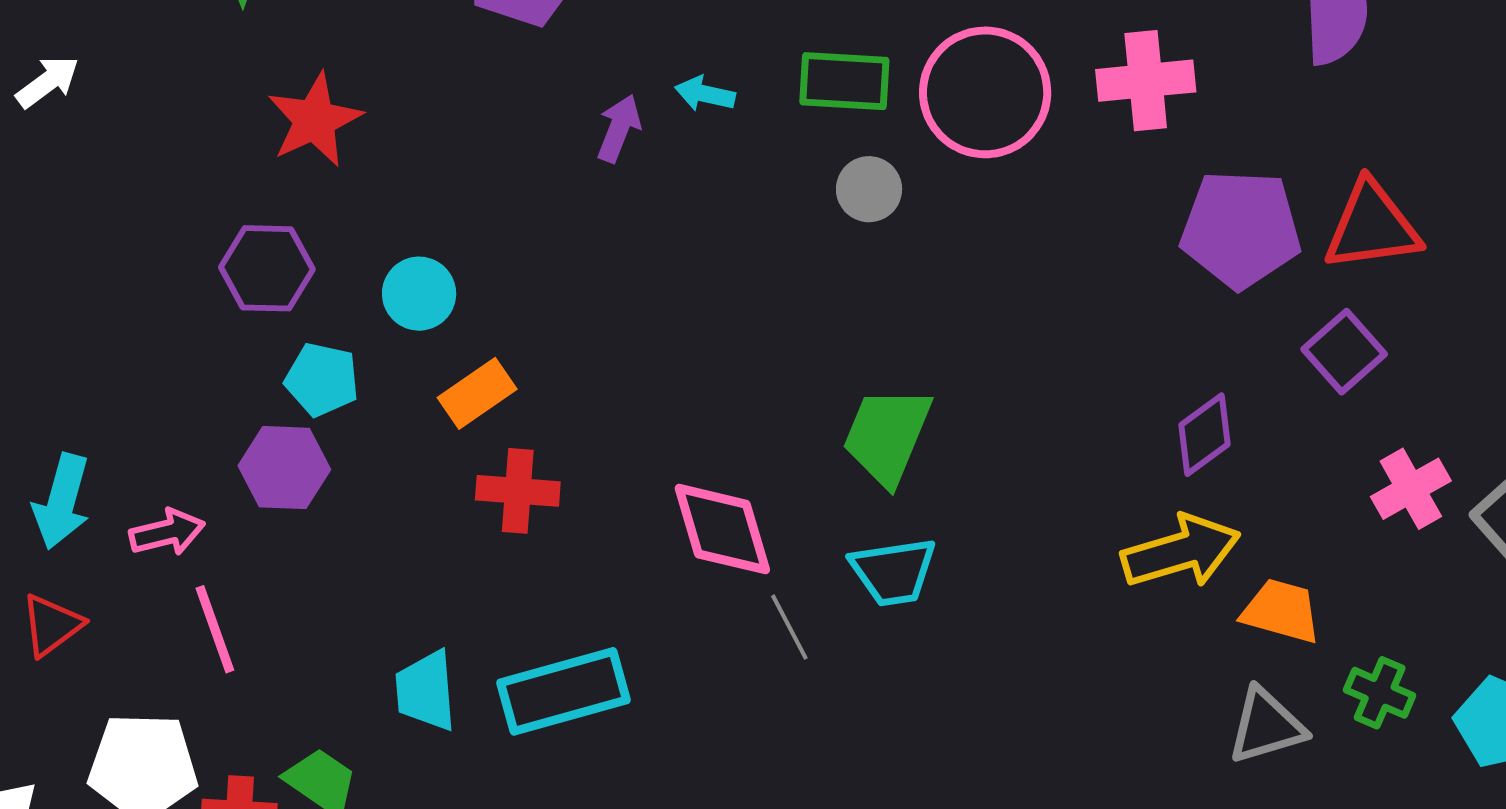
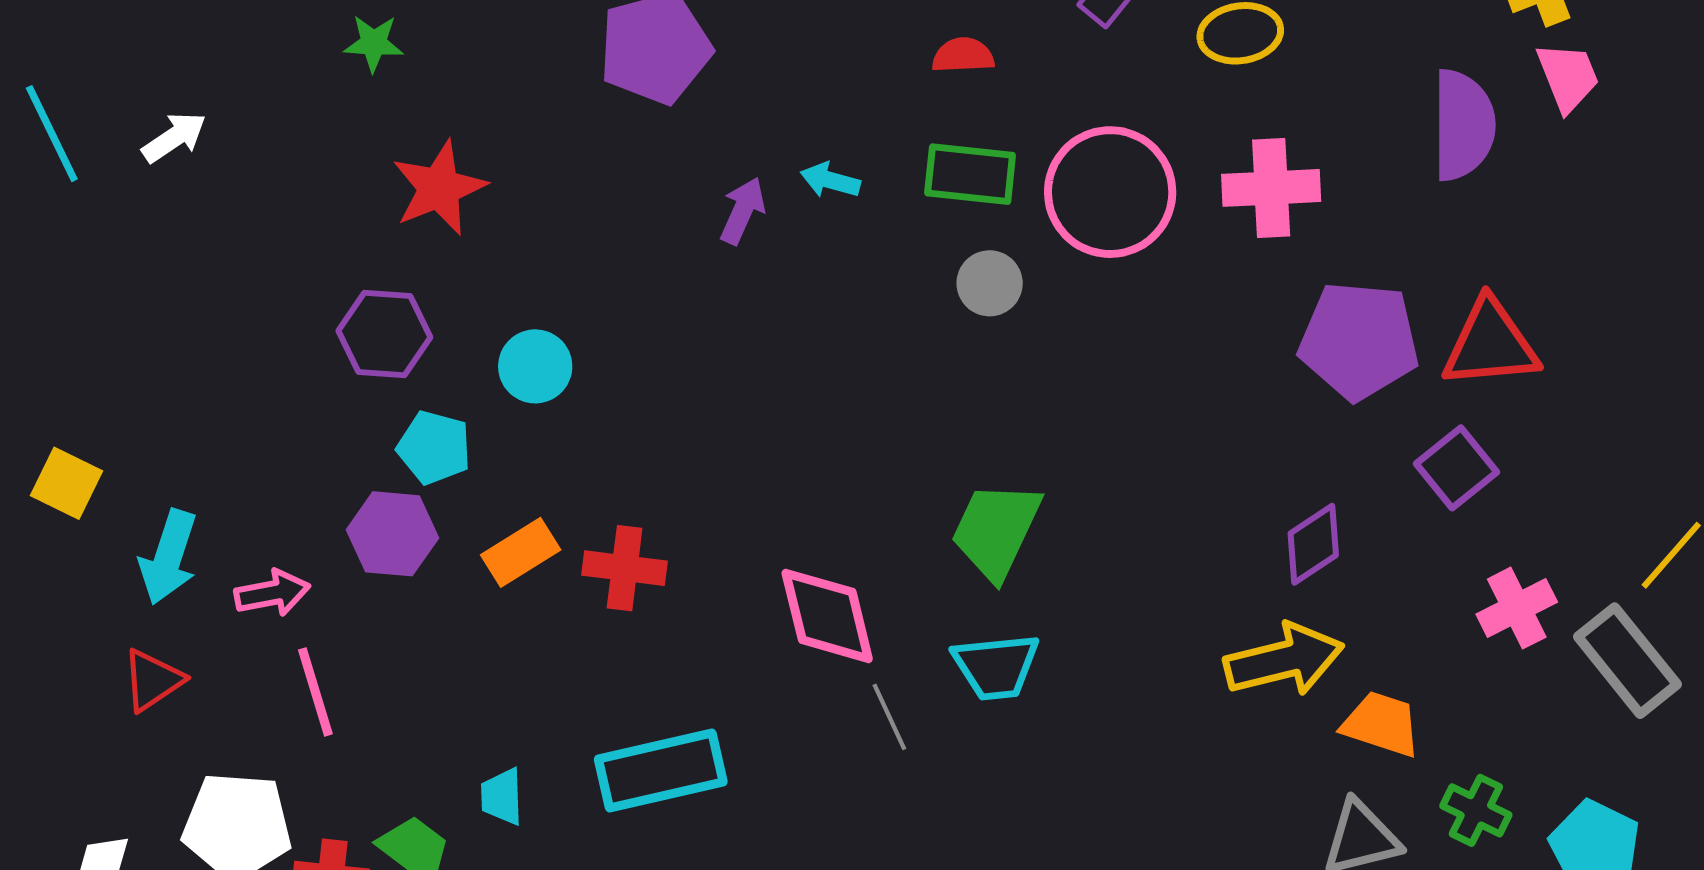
orange rectangle: (477, 393) -> (521, 552), moved
cyan trapezoid: (426, 691) -> (502, 797), moved, size x0.7

